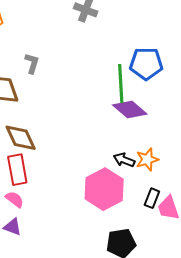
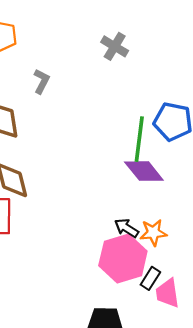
gray L-shape: (32, 63) -> (42, 81), moved
pink hexagon: (104, 189) -> (123, 258), moved

